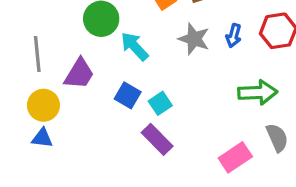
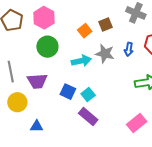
cyan arrow: (135, 46) -> (81, 61), moved, turned 126
purple trapezoid: (79, 74) -> (37, 81), turned 60
blue triangle: (42, 138) -> (37, 126), moved

